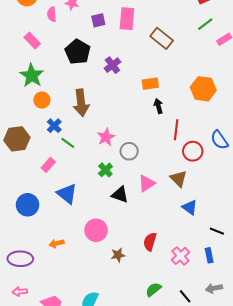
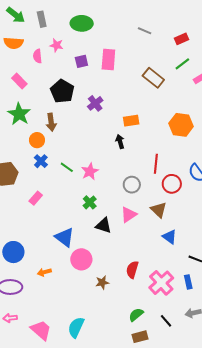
brown rectangle: (162, 38) -> (153, 78), moved
orange circle: (42, 100) -> (37, 140), moved
brown arrow: (81, 103) -> (51, 122), moved, size x0.7
black arrow: (158, 106) -> (120, 142), moved
green line: (68, 143) -> (67, 167), moved
gray circle: (129, 151) -> (132, 185), moved
blue triangle: (67, 194) -> (64, 237), moved
blue circle: (28, 205) -> (13, 252), moved
pink cross: (180, 256) -> (161, 283), size x1.4

